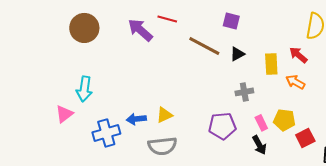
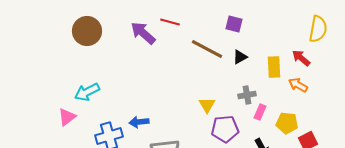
cyan arrow: (84, 89) -> (87, 92), turned 55
yellow triangle: (164, 115) -> (207, 105), moved, turned -36
pink rectangle: (261, 123) -> (260, 112), moved, turned 49

